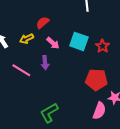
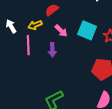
pink line: (21, 70) -> (28, 45), moved, turned 54

